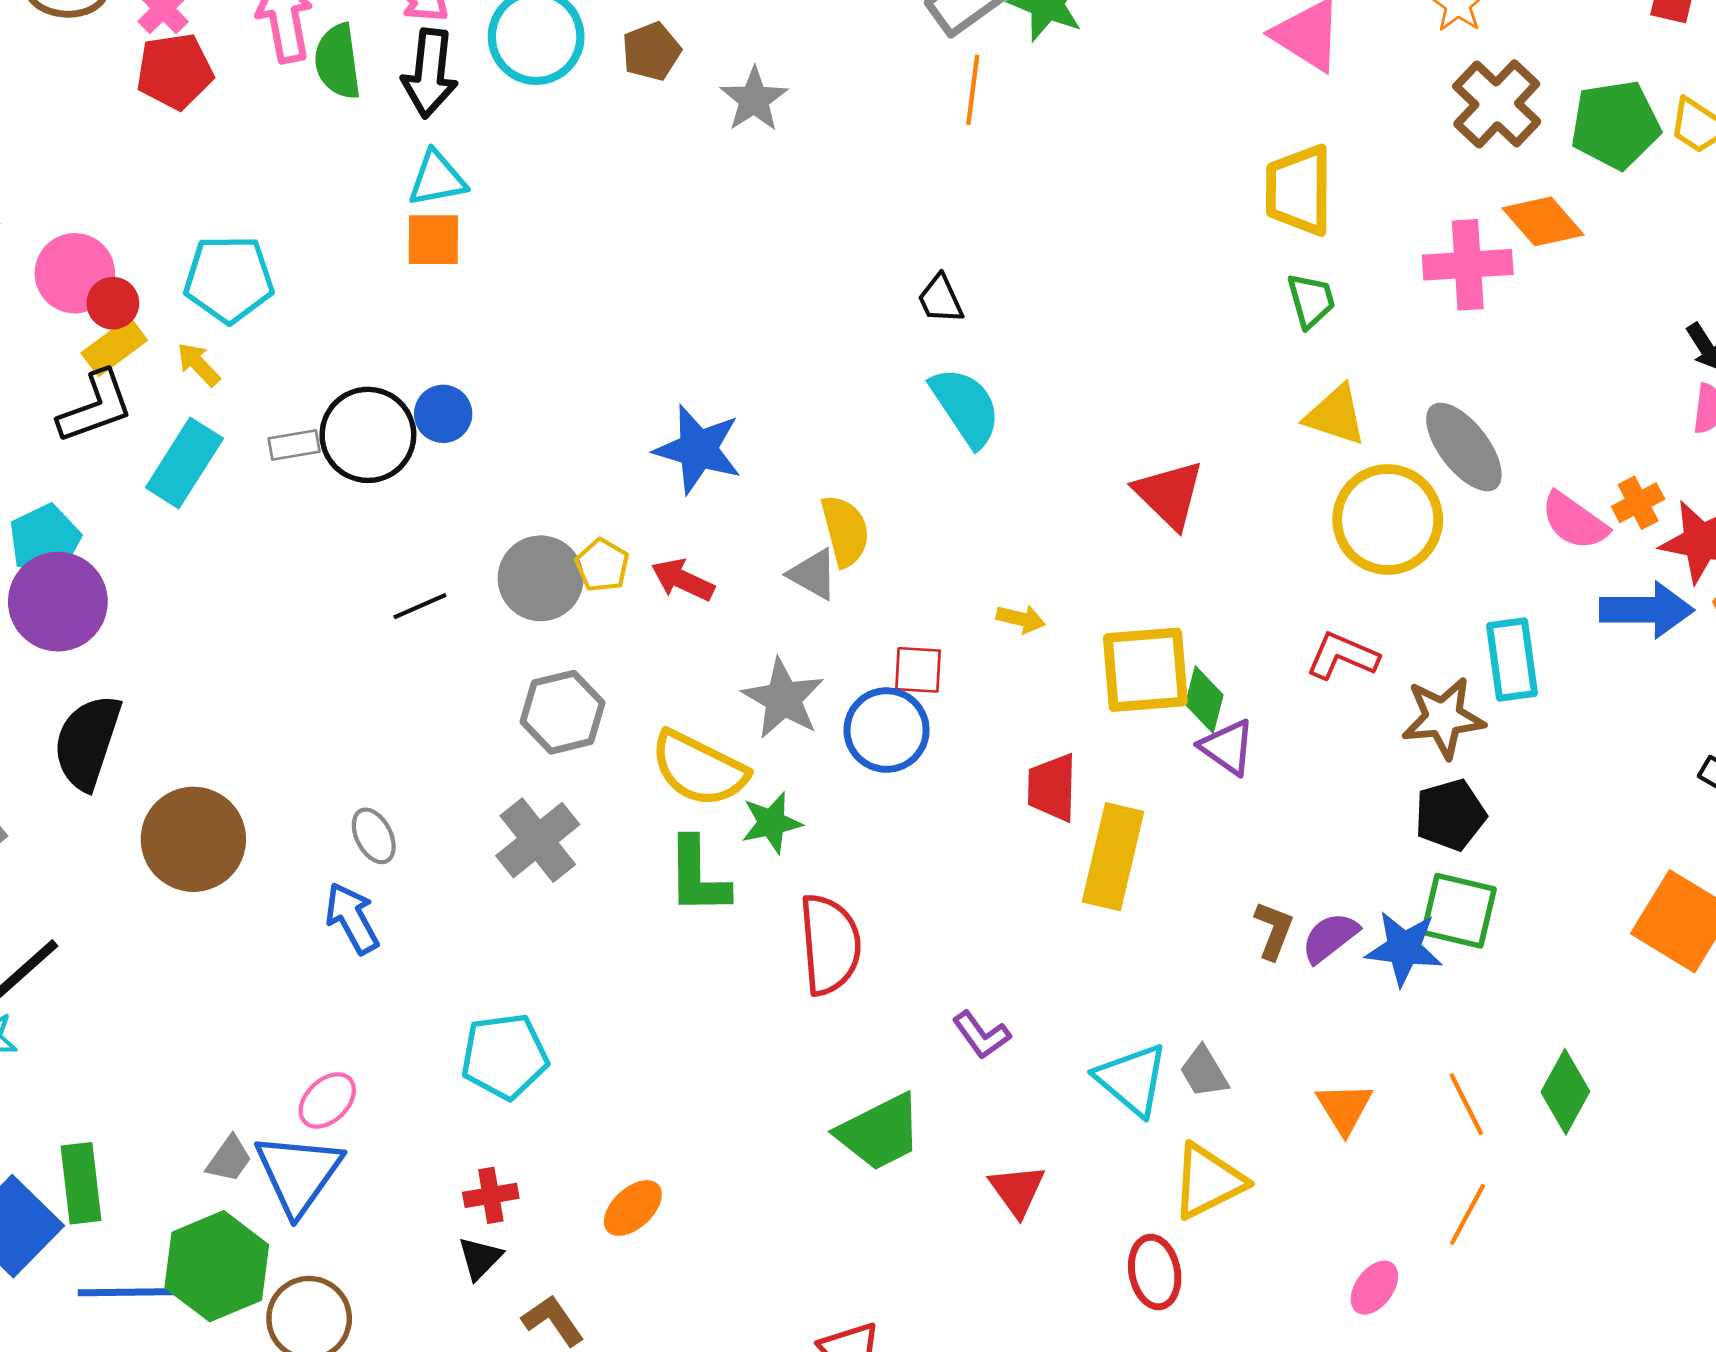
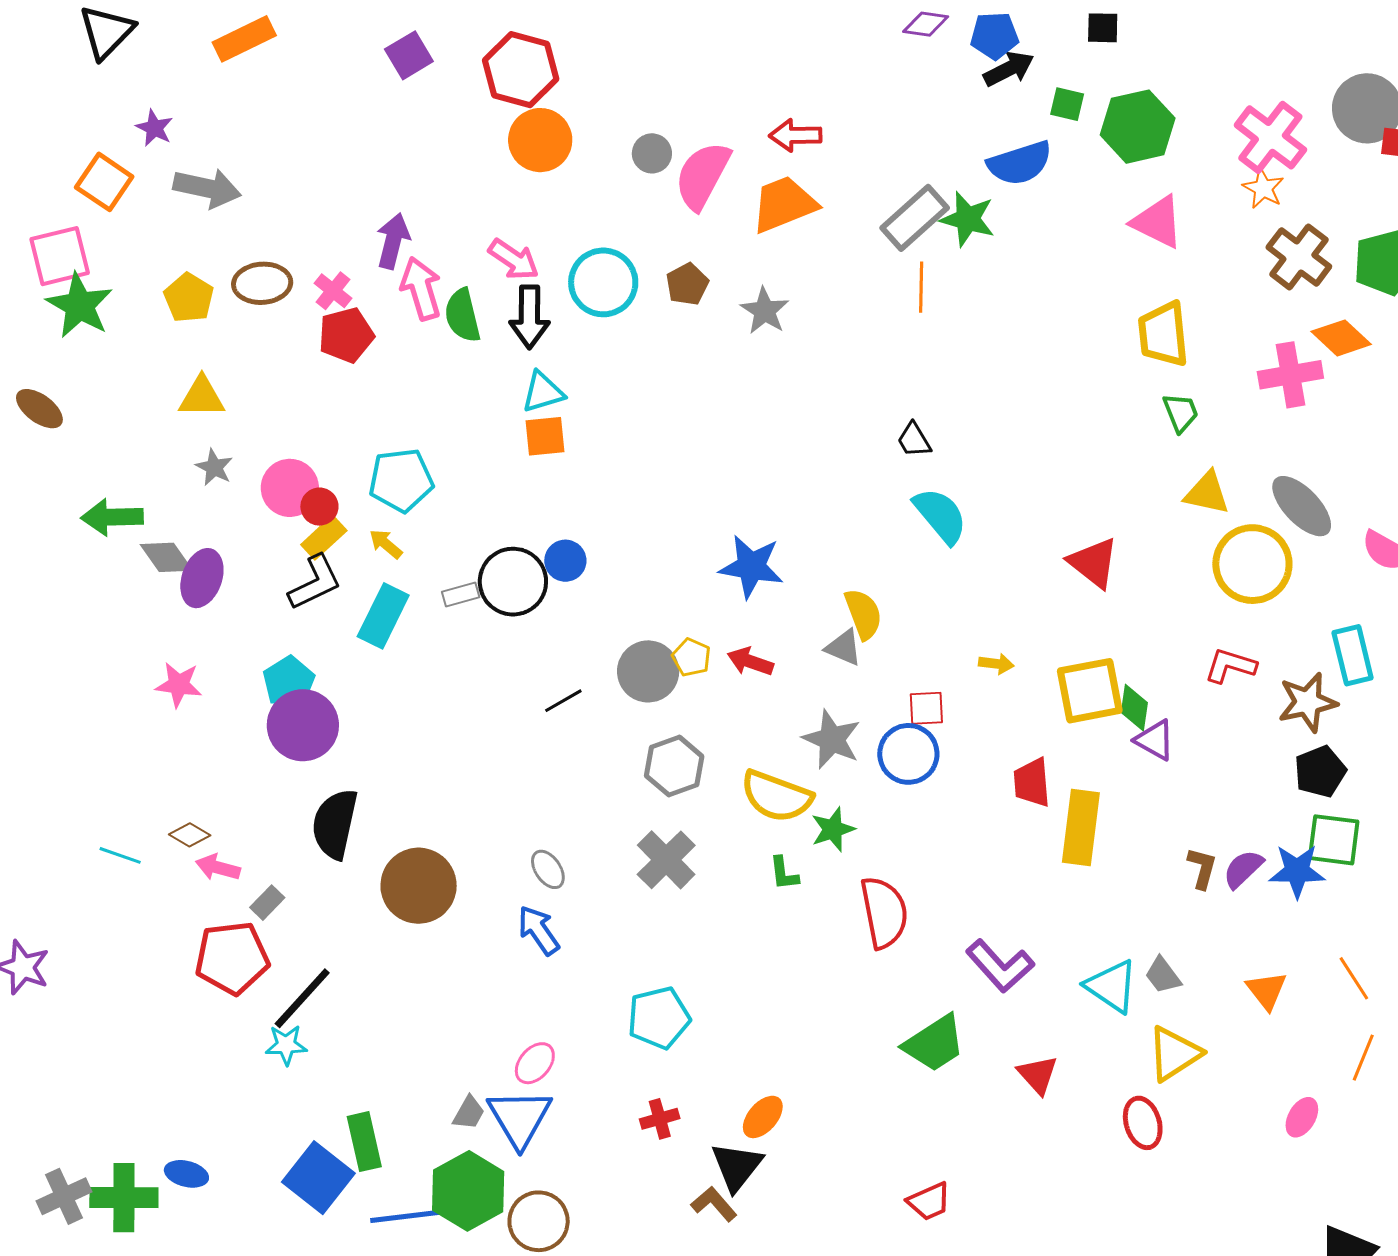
green L-shape: (698, 876) -> (784, 873), size x0.6
purple L-shape: (981, 1035) -> (1000, 966), size x1.6
black triangle: (480, 1258) -> (737, 1166), moved, size x1.6

